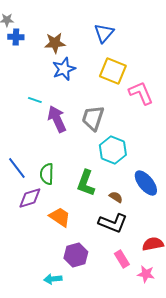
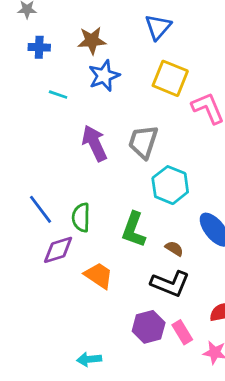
blue cross: (16, 37) -> (39, 47), moved
cyan line: (35, 100) -> (58, 95), moved
purple hexagon: (76, 255) -> (149, 327), moved

